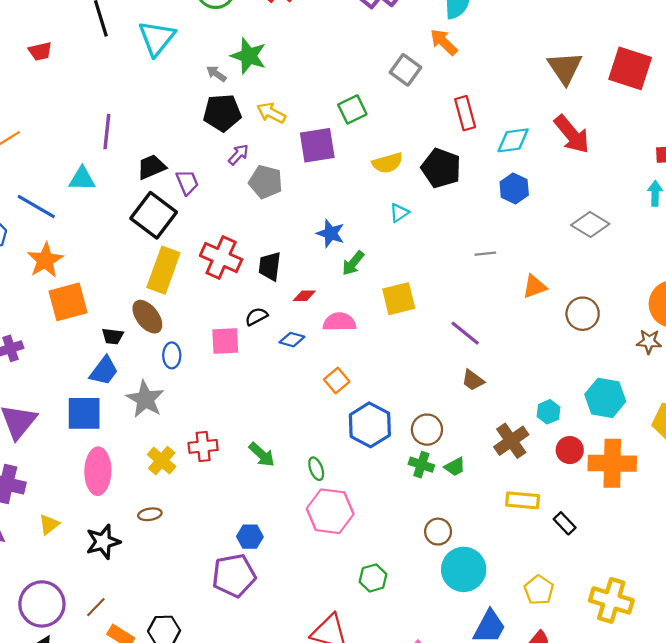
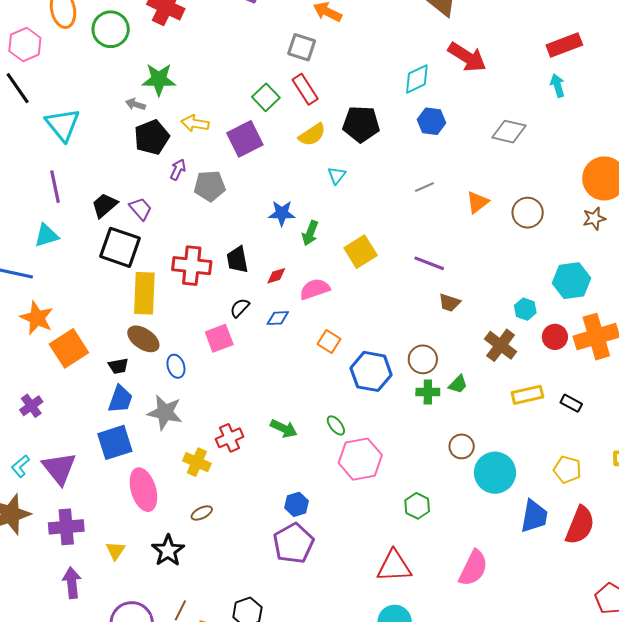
cyan triangle: (157, 38) -> (63, 125), moved
red rectangle: (465, 113) -> (305, 89), moved

